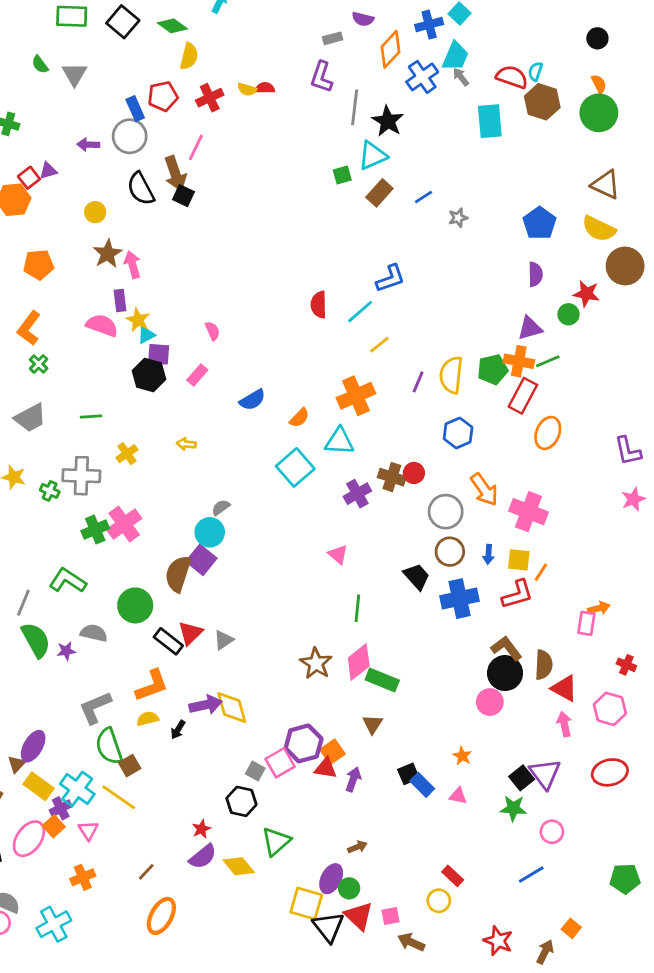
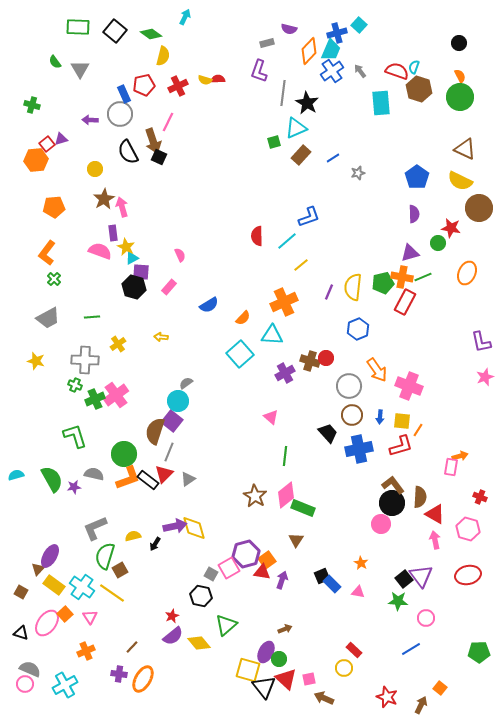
cyan trapezoid: (455, 56) -> (331, 50), moved
orange ellipse: (548, 433) -> (467, 273), moved
green cross: (50, 491) -> (75, 385), moved
green L-shape: (68, 581) -> (75, 436), turned 40
gray line: (23, 603) -> (169, 452), moved
orange L-shape: (152, 685) -> (128, 478), moved
green semicircle: (109, 746) -> (105, 556), turned 36
purple cross: (61, 808) -> (119, 674), moved, turned 35

